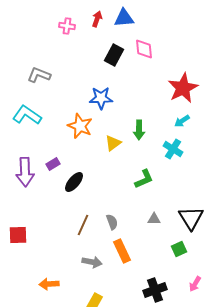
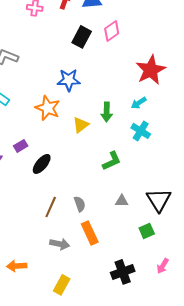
pink diamond: (144, 49) -> (112, 31), turned 60
cyan arrow: (182, 121) -> (139, 103), moved

